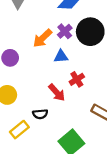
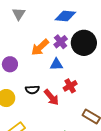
black semicircle: (40, 114) -> (32, 90), moved

